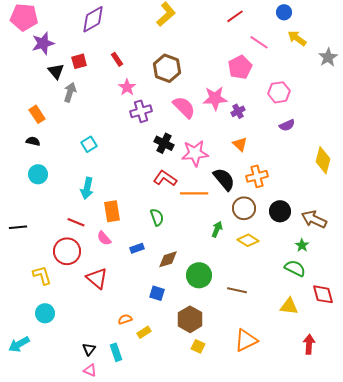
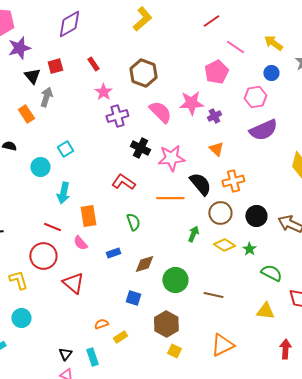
blue circle: (284, 12) -> (271, 73), moved
orange rectangle: (37, 114) -> (26, 114), moved
purple semicircle: (287, 125) -> (263, 130), size x1.8
cyan circle: (38, 174) -> (40, 167), moved
red L-shape: (165, 178) -> (123, 182), moved
green star: (302, 245) -> (249, 249), moved

